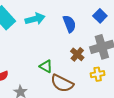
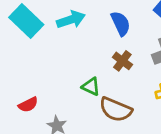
brown cross: (77, 54) -> (122, 61), moved

